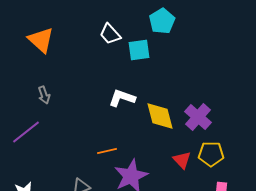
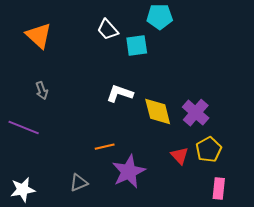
cyan pentagon: (162, 21) -> (160, 17), turned 30
purple line: (26, 132) -> (24, 128), turned 60
yellow pentagon: (211, 154) -> (209, 150), turned -30

